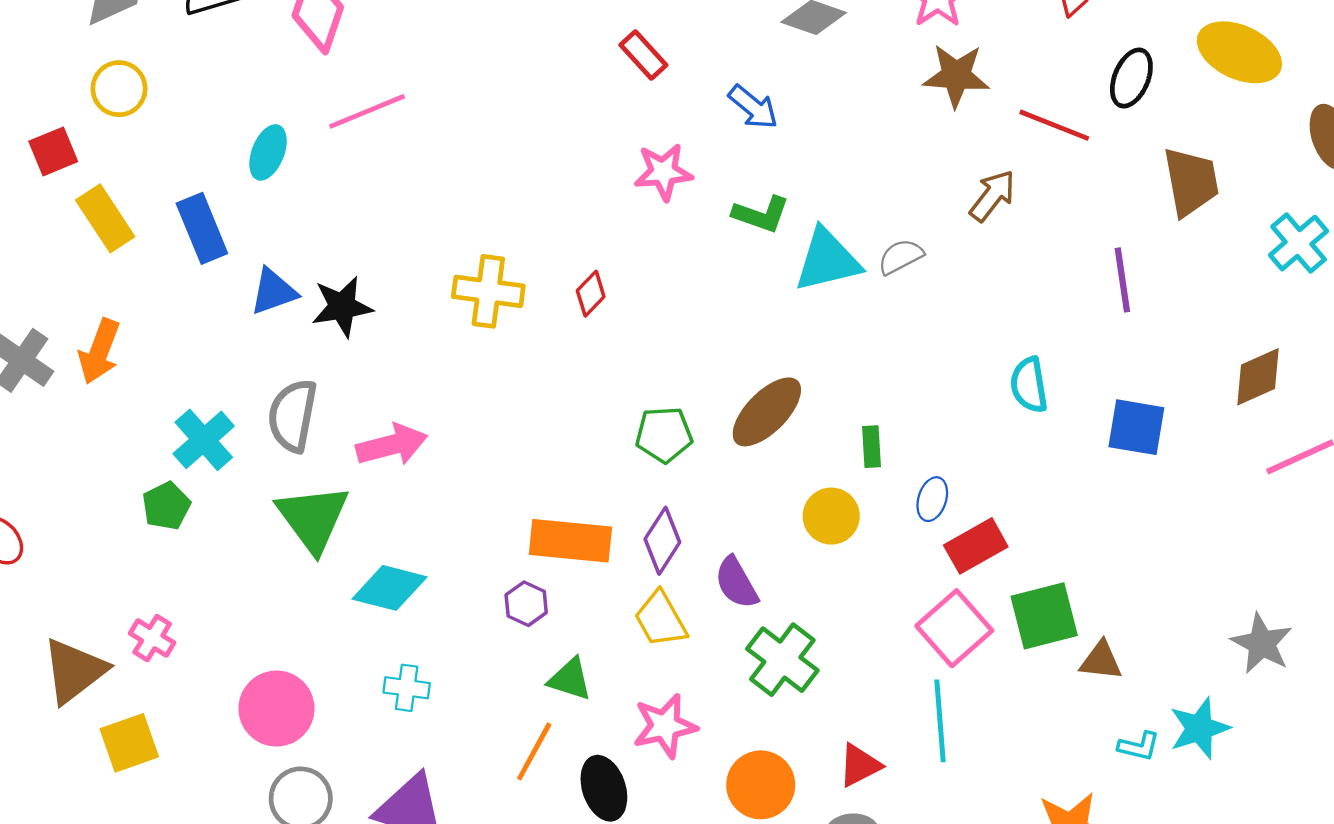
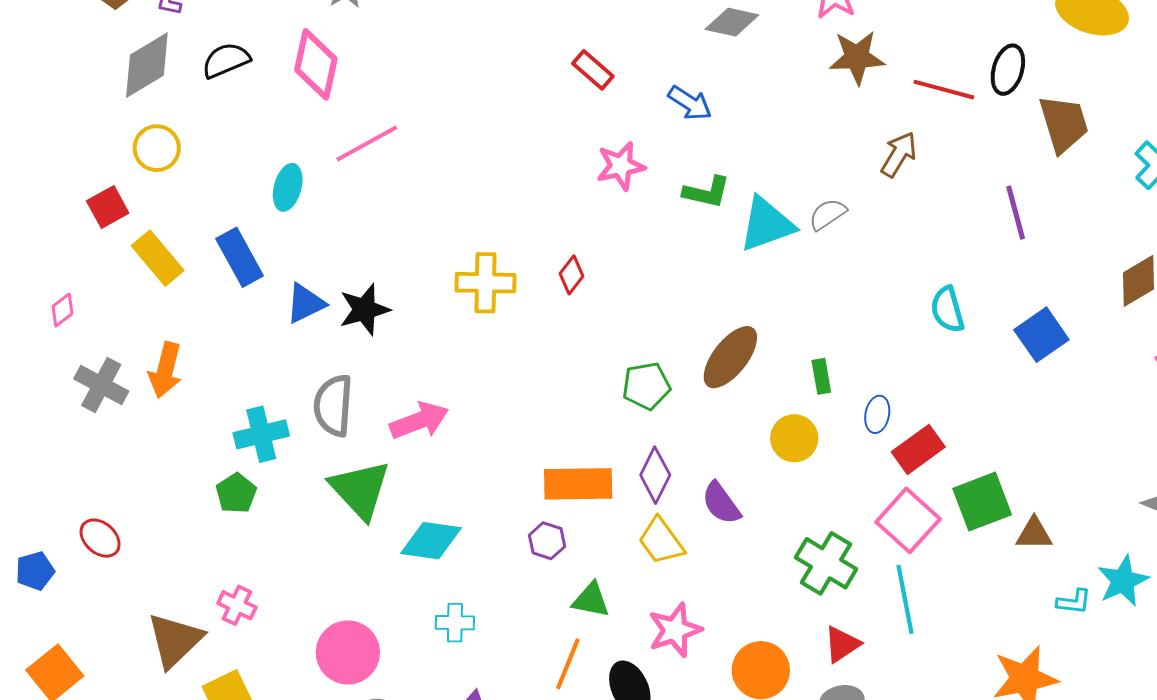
black ellipse: (1131, 78) -> (1008, 70), moved
blue square: (1136, 427) -> (1041, 335), turned -38
cyan cross: (204, 440) -> (261, 434), turned 34
green cross: (782, 660) -> (826, 563), moved

